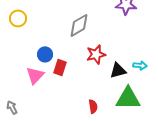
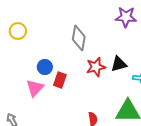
gray diamond: (79, 25) -> (79, 38), turned -50
black triangle: (118, 70) -> (119, 64), moved

